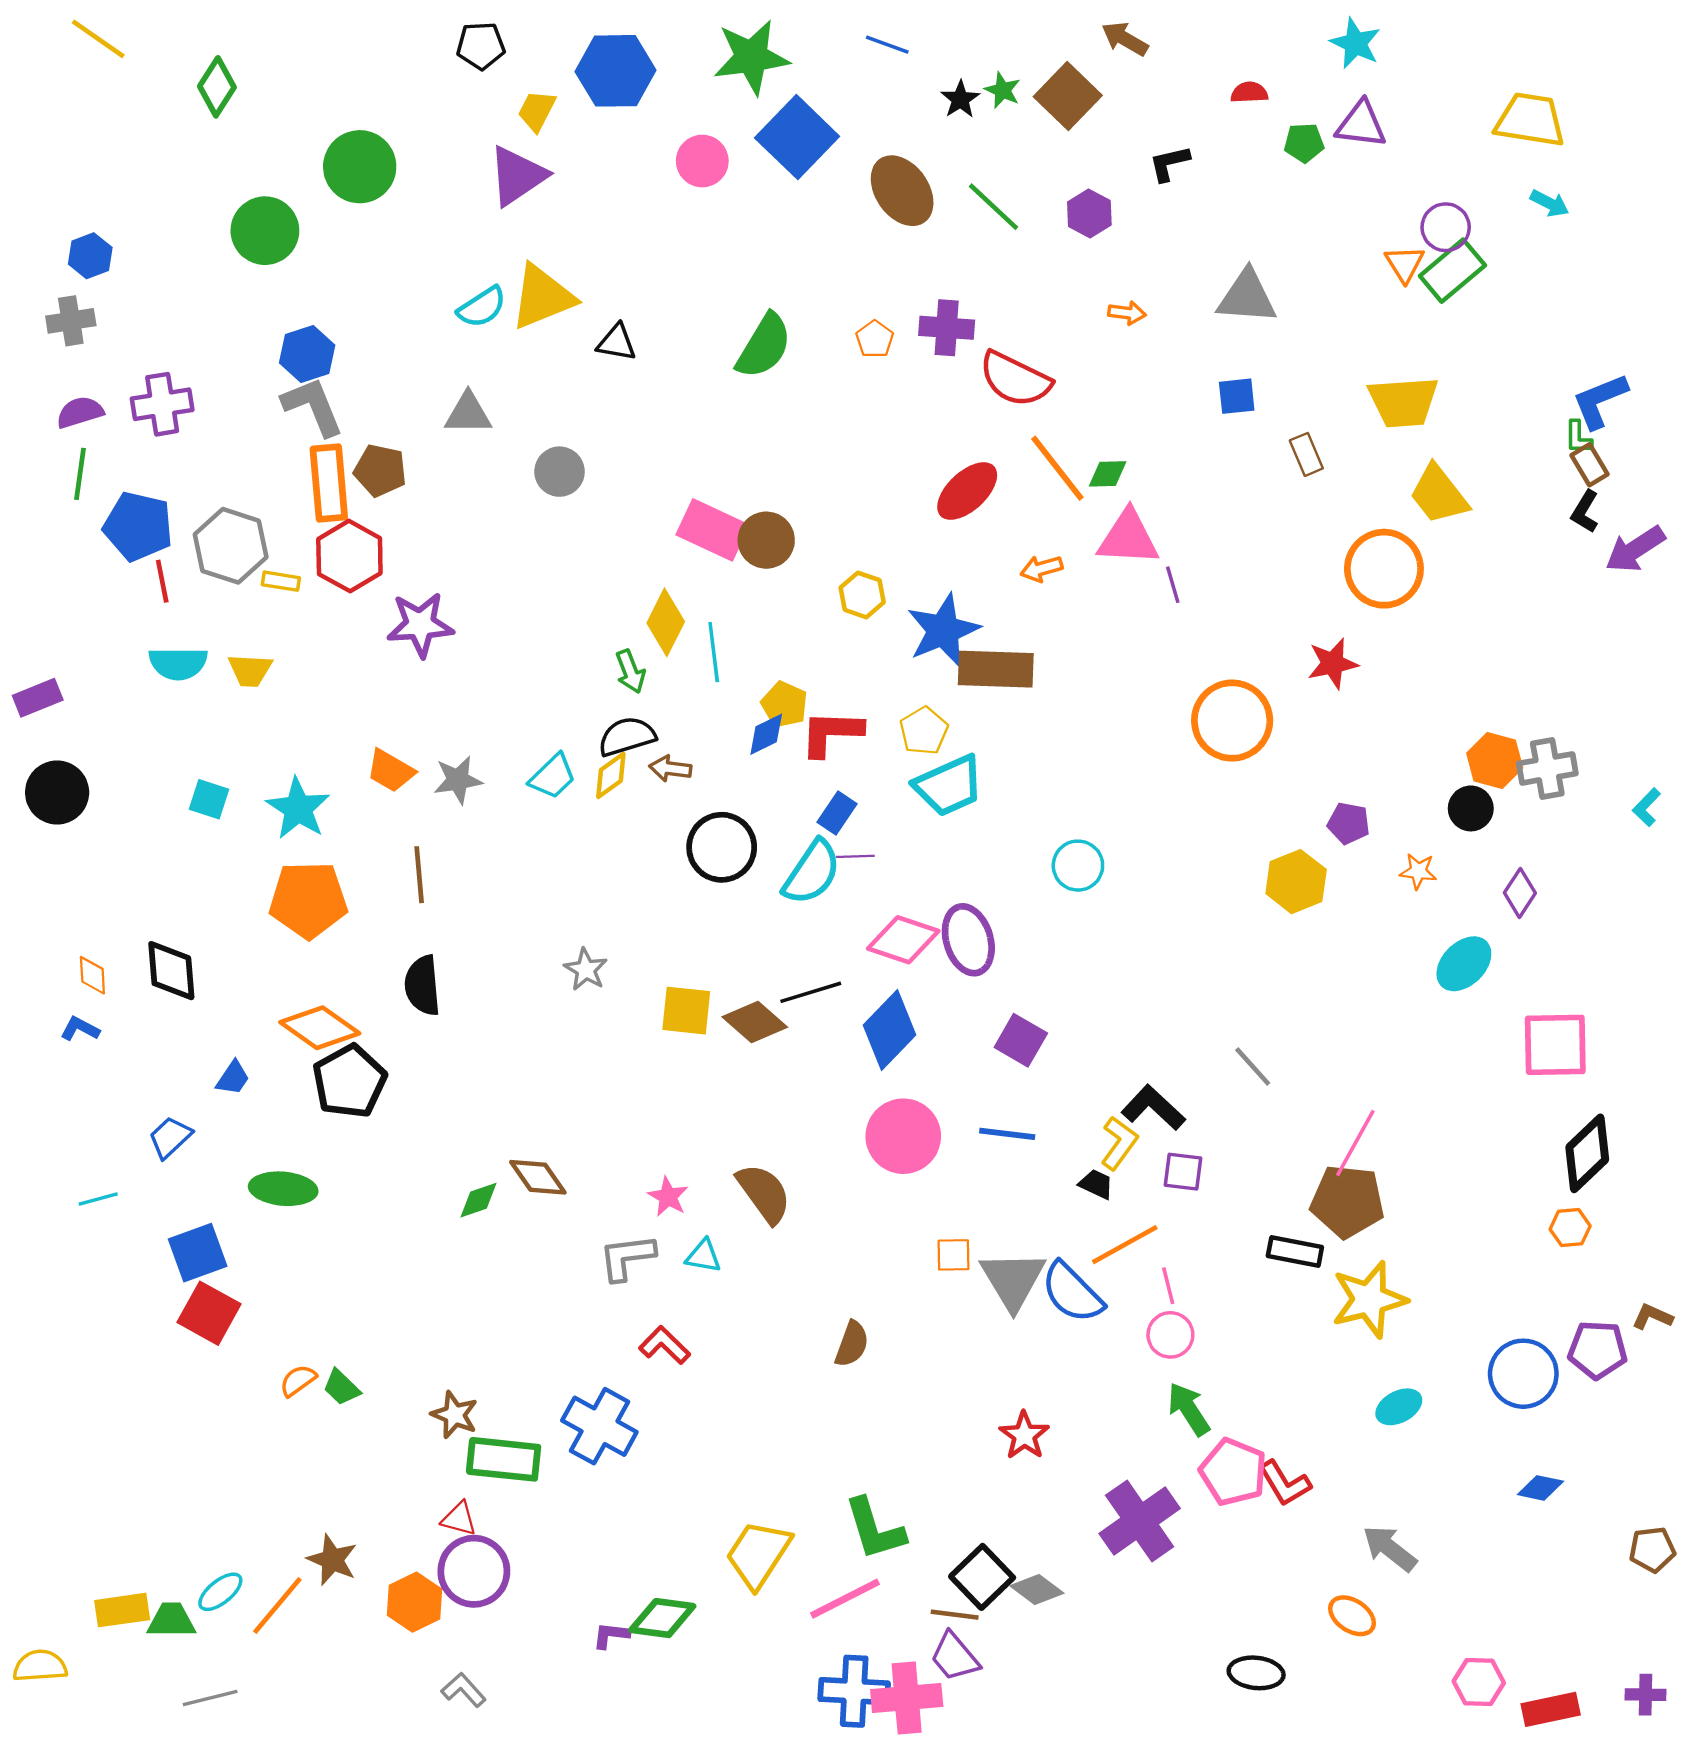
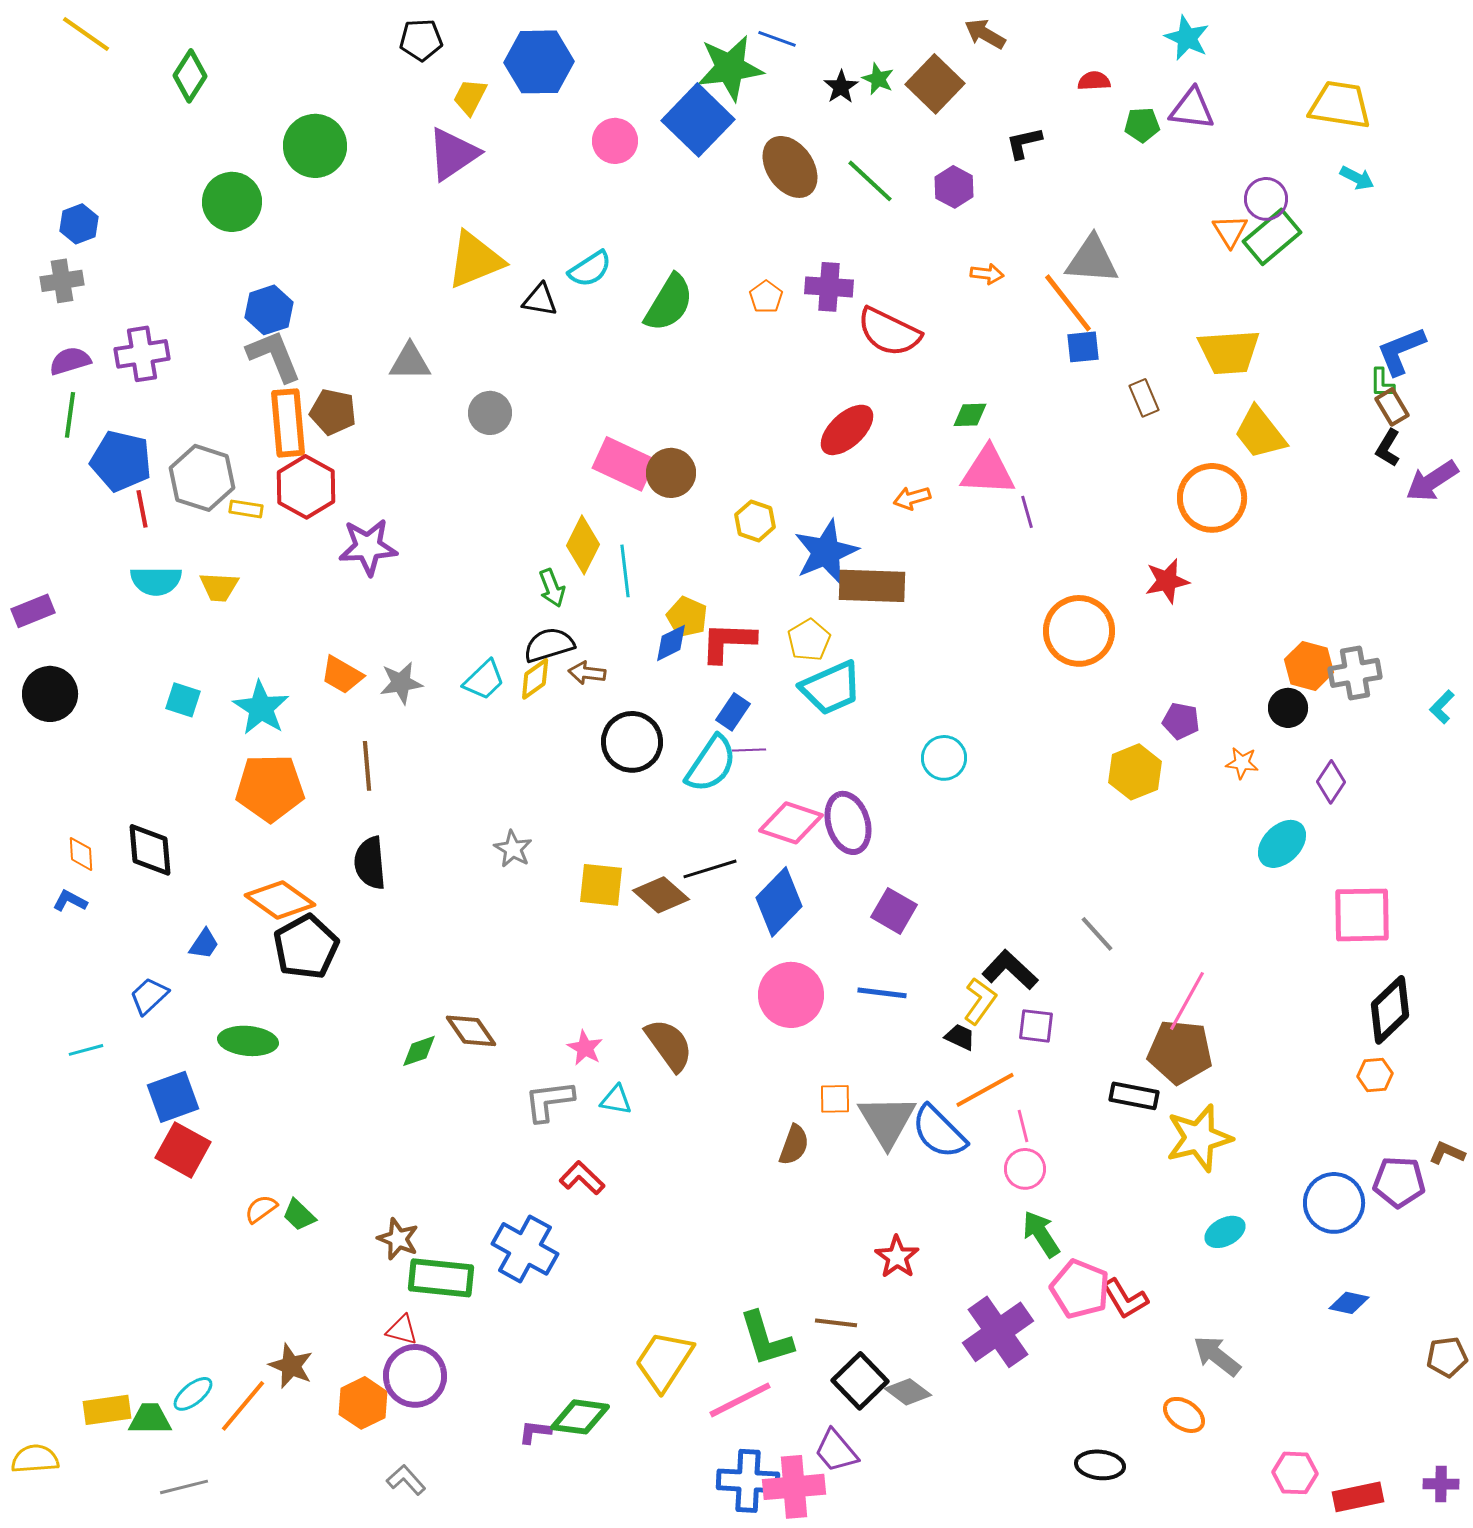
green star: (751, 57) -> (730, 68), moved
cyan semicircle: (482, 307) -> (590, 269), moved
orange line: (1057, 468) -> (1068, 303), moved
brown semicircle: (852, 1344) -> (794, 1145), moved
brown line: (955, 1615) -> (836, 1323), moved

